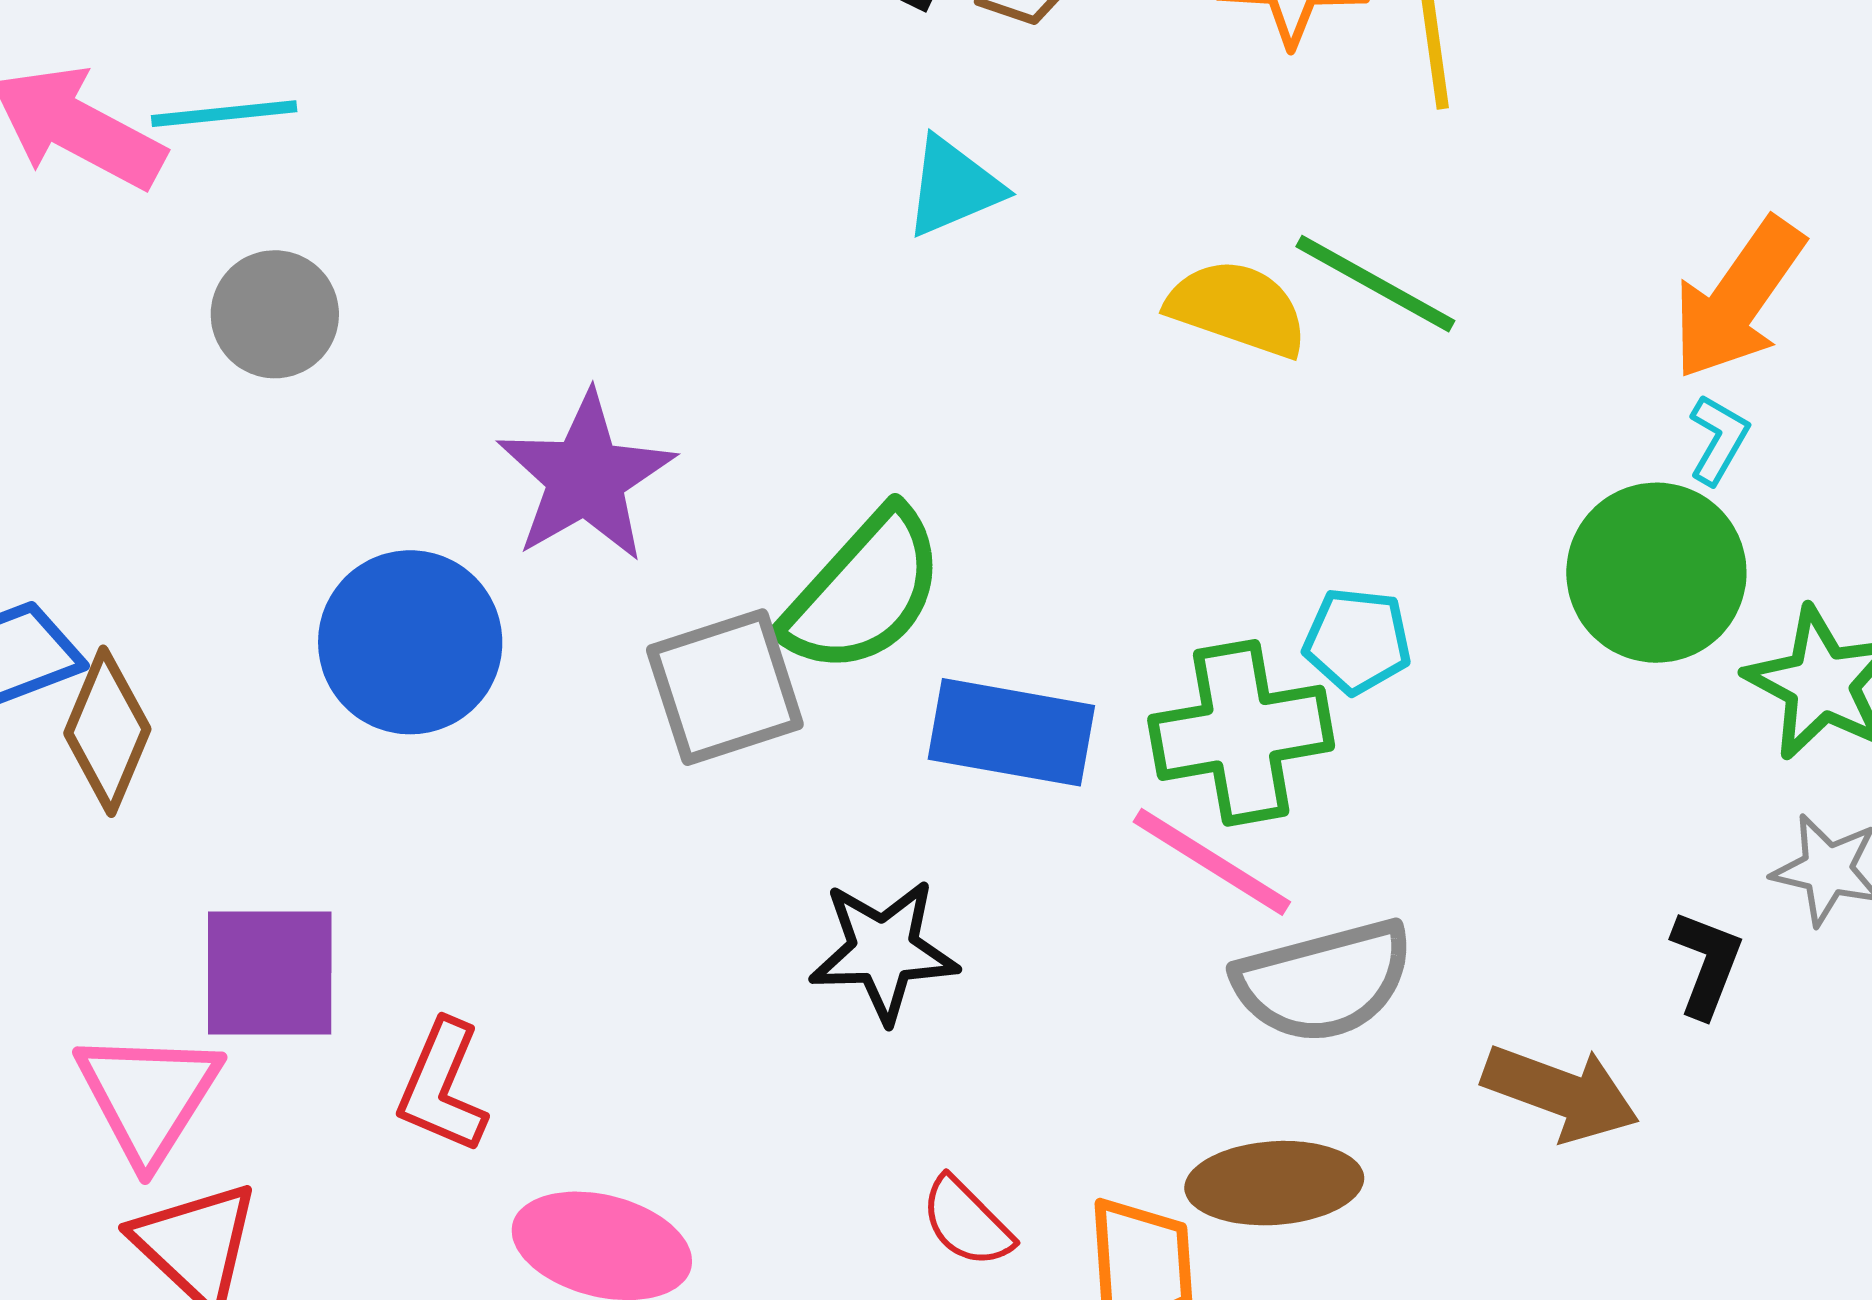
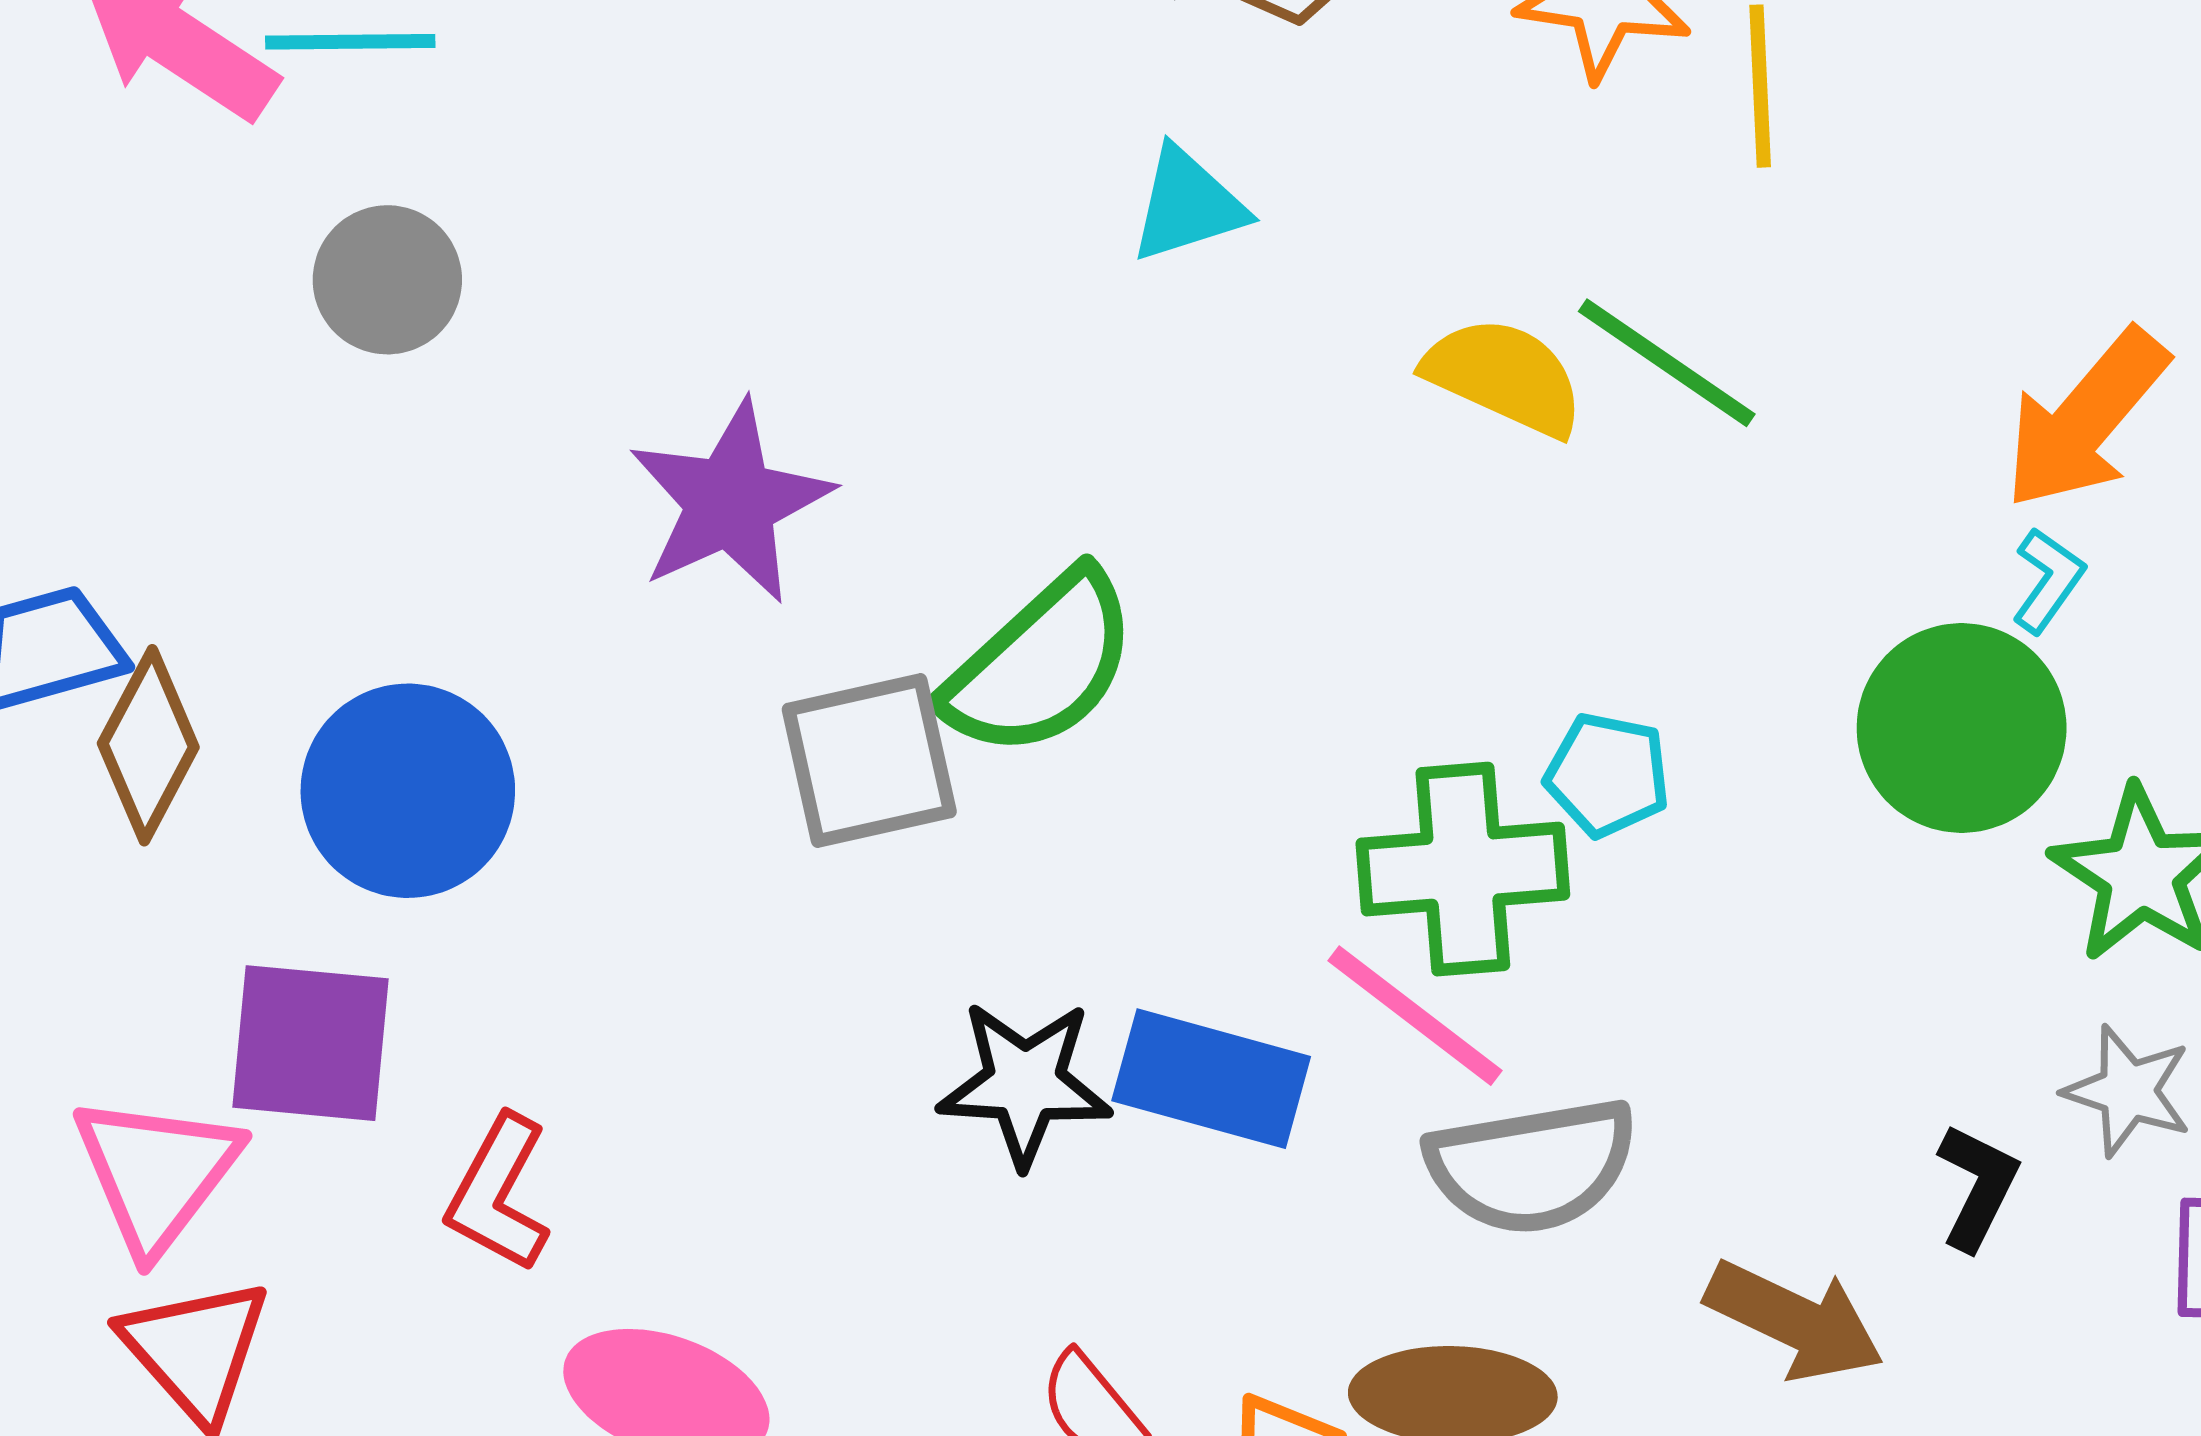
blue circle: (410, 642) -> (408, 791), moved
blue rectangle: (1011, 732) -> (1211, 1079), moved

